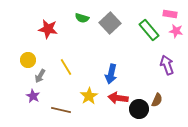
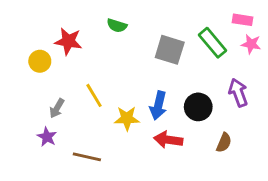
gray square: (110, 23) -> (170, 50), moved, turned -30
yellow circle: (28, 60) -> (40, 61), moved
yellow star: (89, 96) -> (127, 118), moved, turned 30
black circle: (139, 109) -> (198, 107), moved

